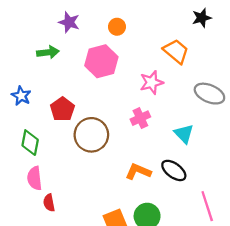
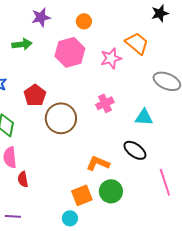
purple star: (69, 22) -> (41, 17), turned -30
pink star: (152, 82) -> (111, 58), moved
cyan triangle: (184, 134) -> (144, 117), turned -42
orange L-shape: (138, 172) -> (98, 163), moved

